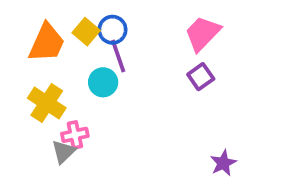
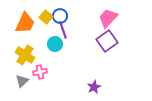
purple square: (201, 77) -> (107, 41), size x1.5
gray triangle: (64, 152) -> (22, 81), moved
purple star: (223, 163) -> (94, 87), moved

